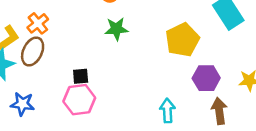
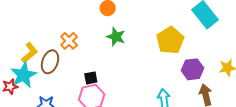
orange cross: (38, 23) -> (69, 41), moved
green star: (116, 29) -> (116, 37), turned 30

